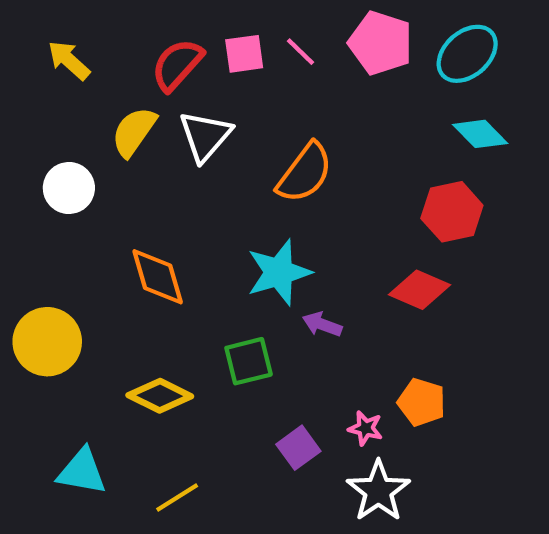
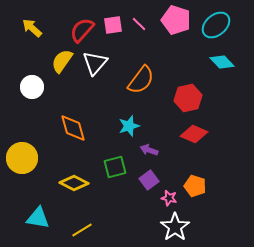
red hexagon: (452, 212) -> (188, 98), moved
cyan star: (279, 272) -> (129, 126), size x0.7
purple square: (298, 448) -> (149, 180), moved

